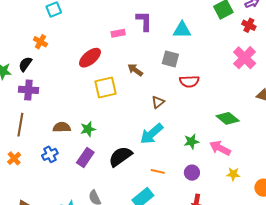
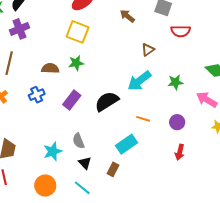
yellow square: (106, 87) -> (78, 32), moved, turned 30
purple cross: (28, 90) -> (19, 29), turned -30
green star: (88, 129) -> (76, 63), moved
green star: (191, 141) -> (175, 82), moved

